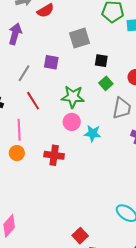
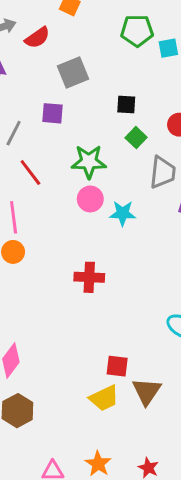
gray square: (80, 38) -> (73, 72), moved
red cross: (54, 155) -> (89, 277), moved
red square: (80, 236) -> (117, 366), turned -35

